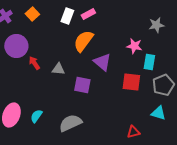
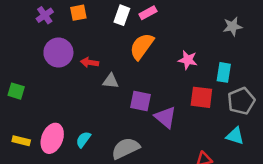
orange square: (32, 14) -> (78, 13), turned 32
pink star: (134, 46) -> (188, 60), moved
purple triangle: (102, 62) -> (165, 117), moved
red arrow: (34, 63) -> (90, 62), moved, turned -48

